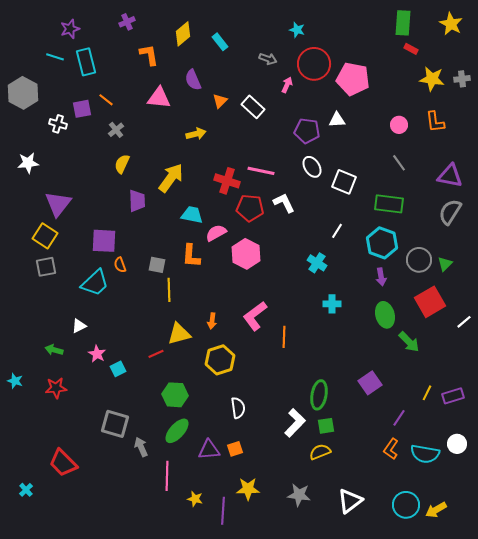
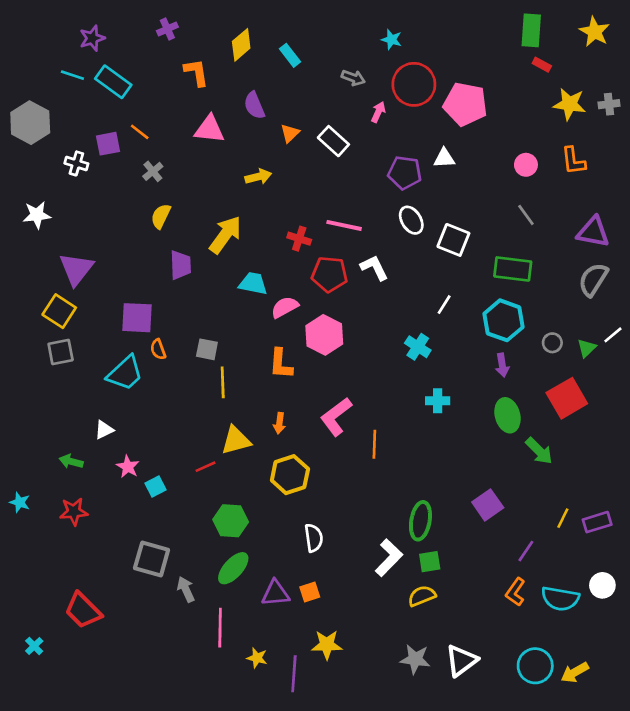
cyan rectangle: (86, 62) -> (113, 82), turned -40
red cross: (227, 181) -> (299, 239), size x0.7
orange L-shape: (191, 256) -> (281, 364), moved
gray circle: (419, 260) -> (552, 343), size x0.6
white line: (464, 322) -> (613, 335), moved
gray star: (299, 495) -> (415, 659), moved

